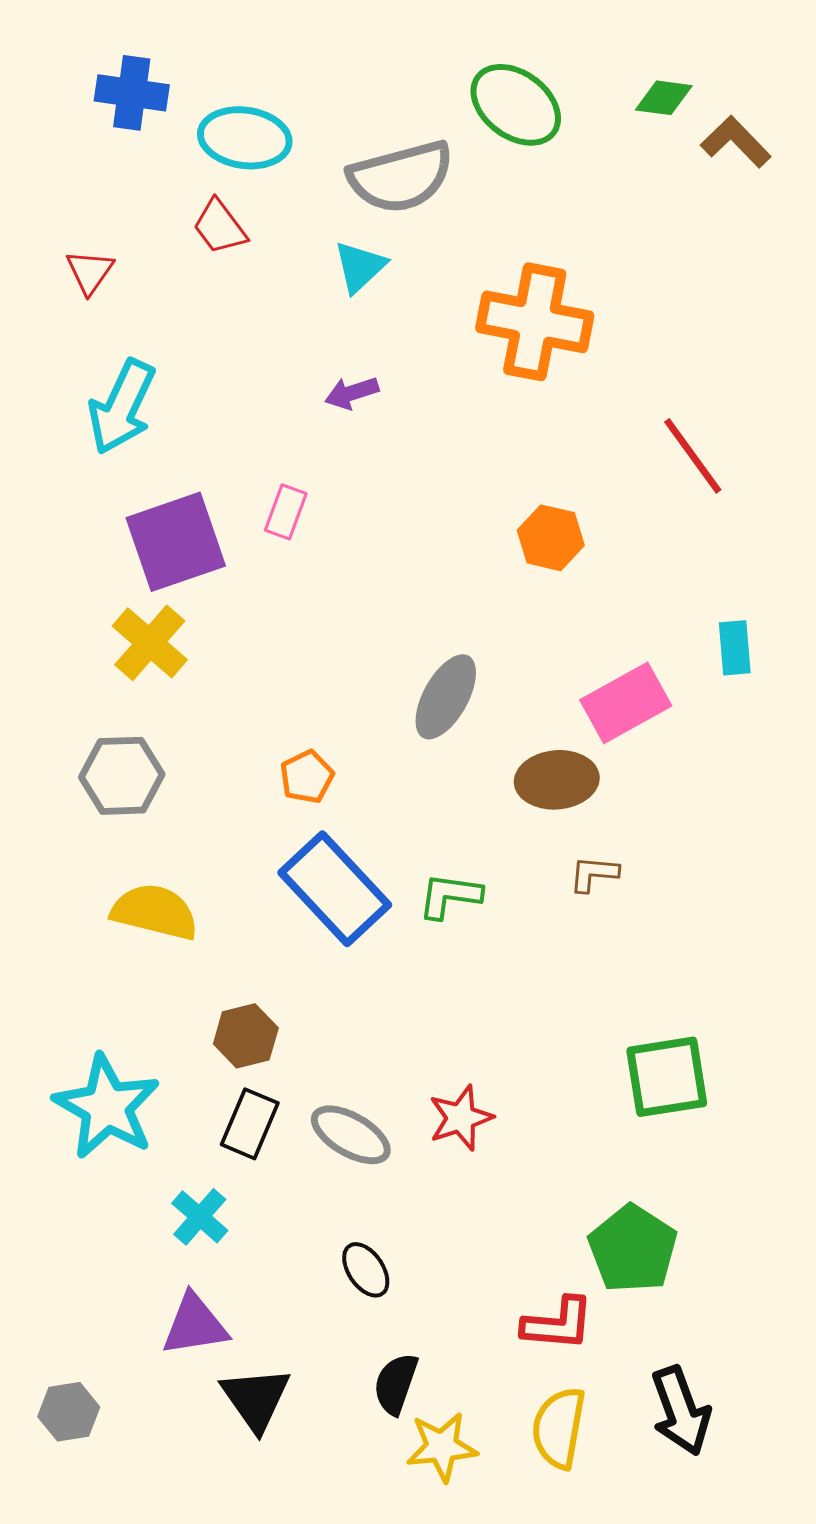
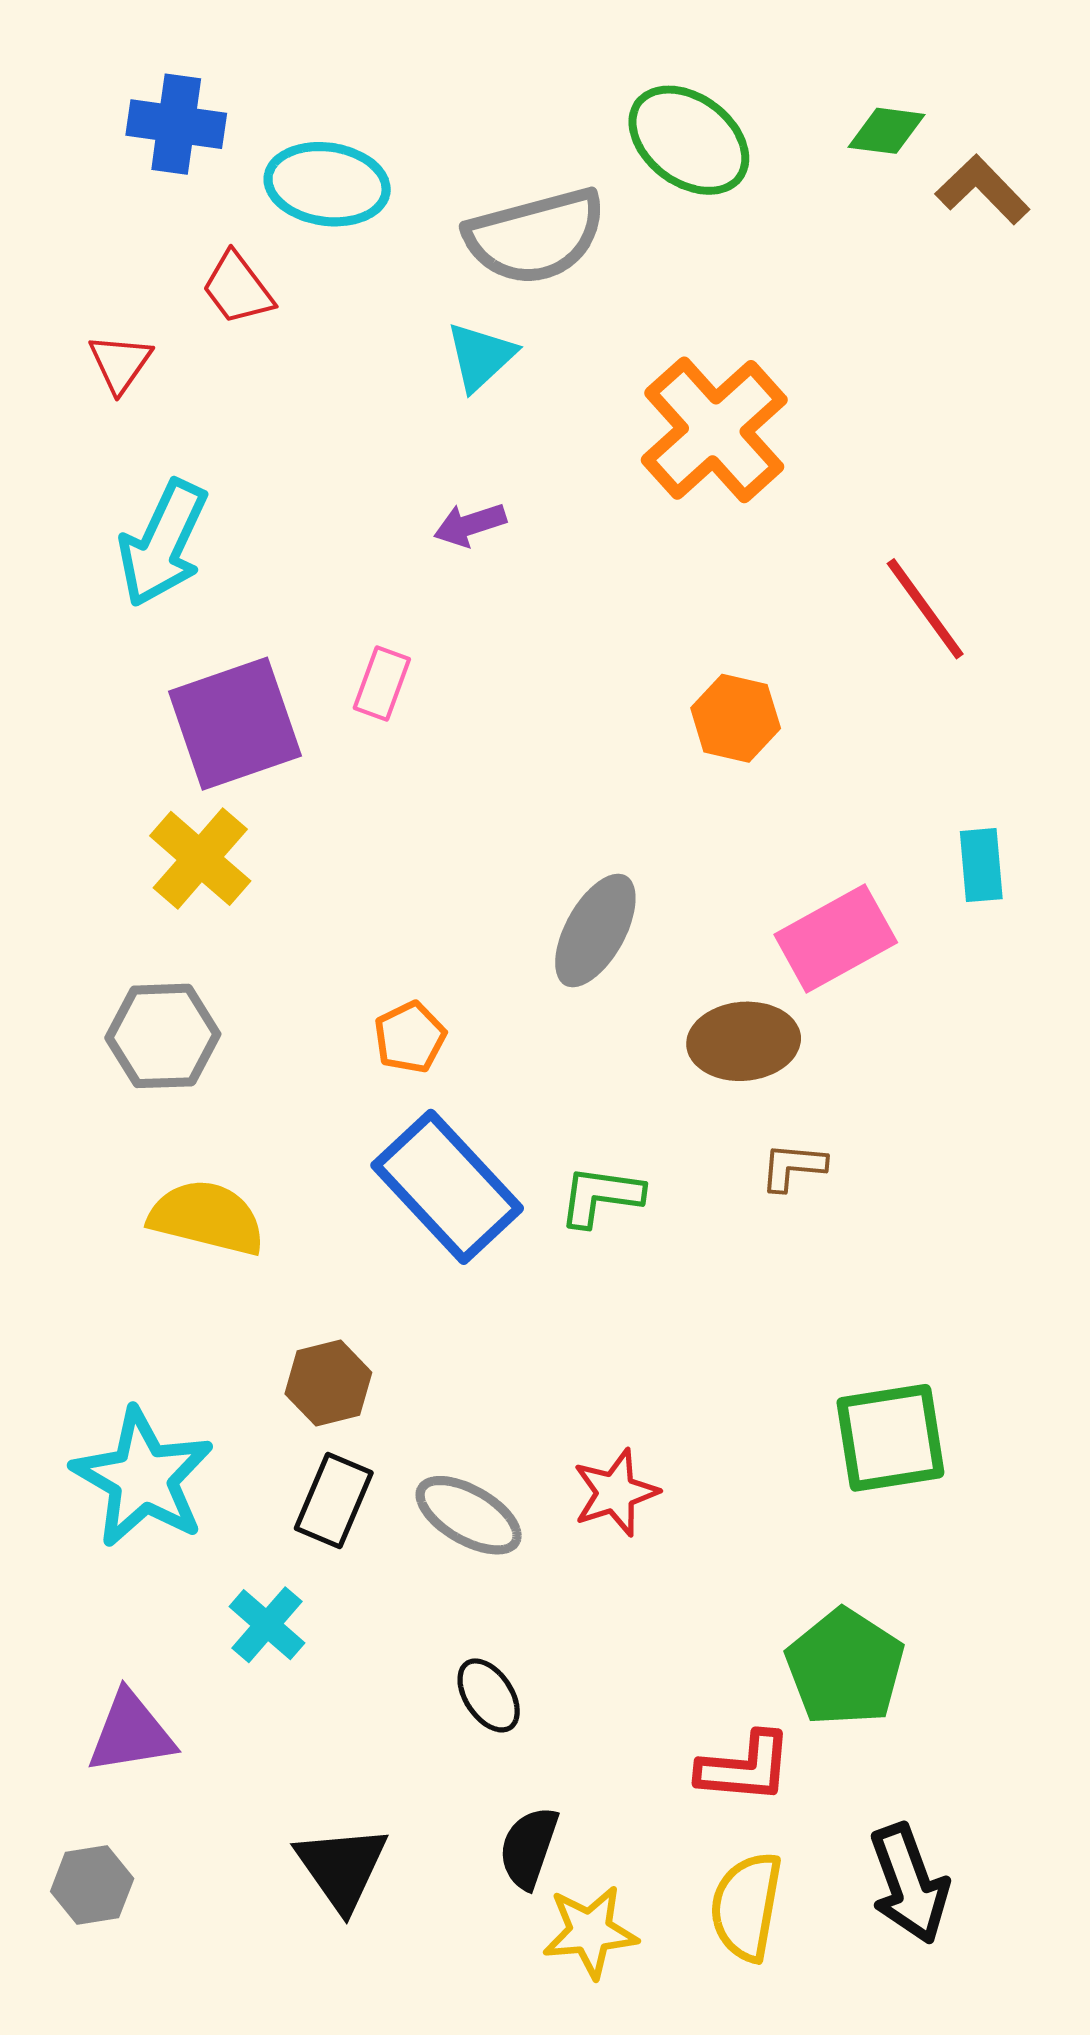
red trapezoid: (220, 227) -> (238, 288), moved
orange cross: (535, 322) -> (714, 430), turned 37
purple triangle: (195, 1325) -> (131, 1733), moved

